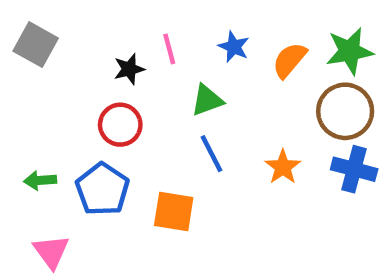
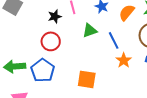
blue line: (212, 154) -> (114, 40), moved
green arrow: (40, 180) -> (15, 66), size x1.5
orange square: (174, 212) -> (87, 79), moved

